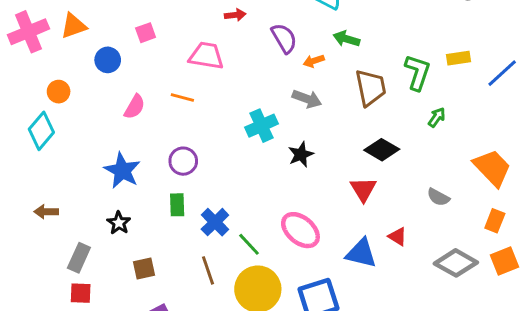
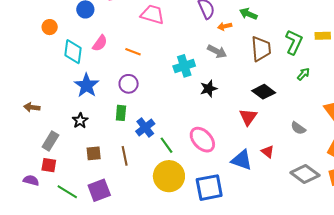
orange line: (182, 97) -> (133, 52), moved
cyan diamond: (41, 131) -> (73, 52), moved, turned -40
brown line: (208, 270) -> (125, 156), moved

